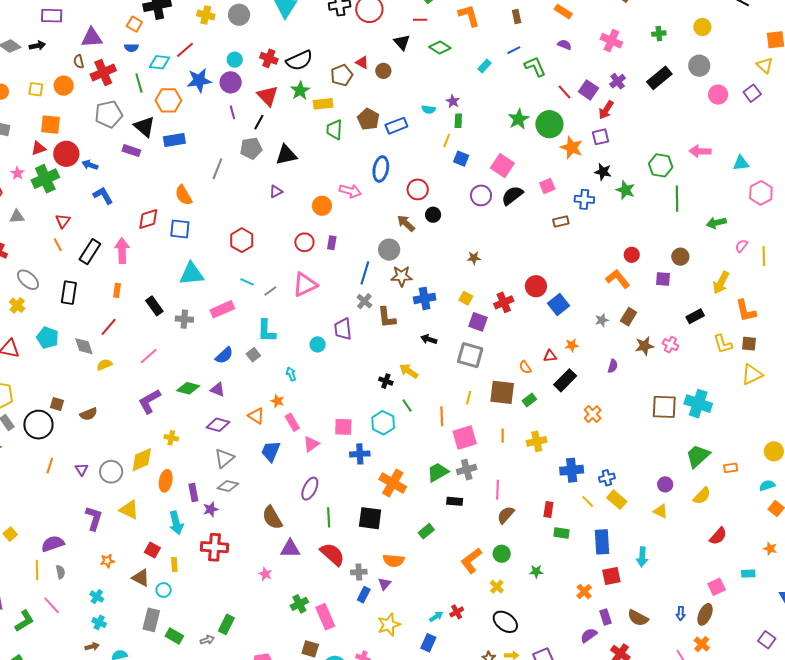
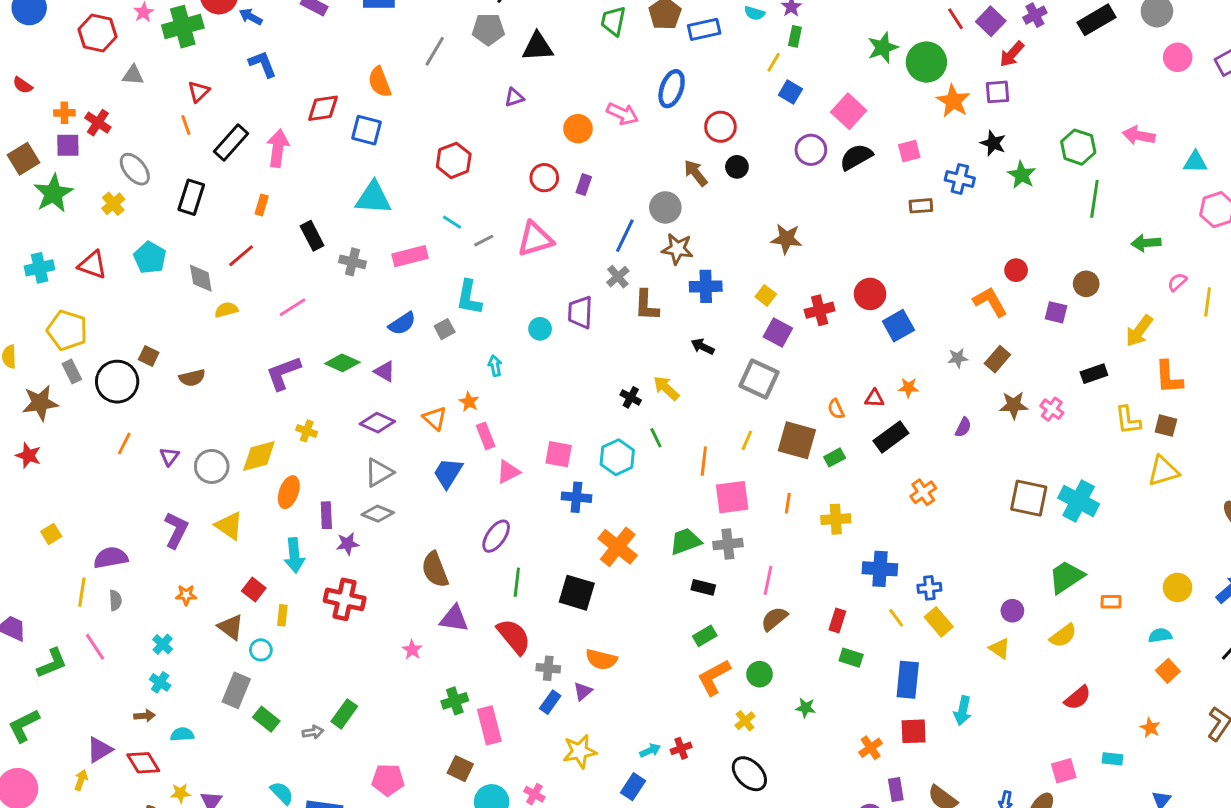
brown star: (474, 258) -> (786, 239), size x1.5
green rectangle: (426, 531) -> (705, 636), moved

